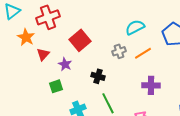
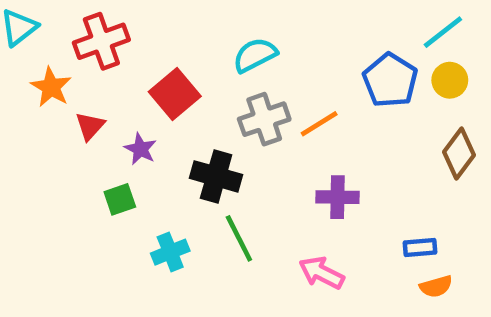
cyan semicircle: (135, 27) -> (255, 55), moved
gray cross: (119, 51) -> (264, 119), size x1.5
black cross: (98, 76) -> (216, 176), size x1.5

